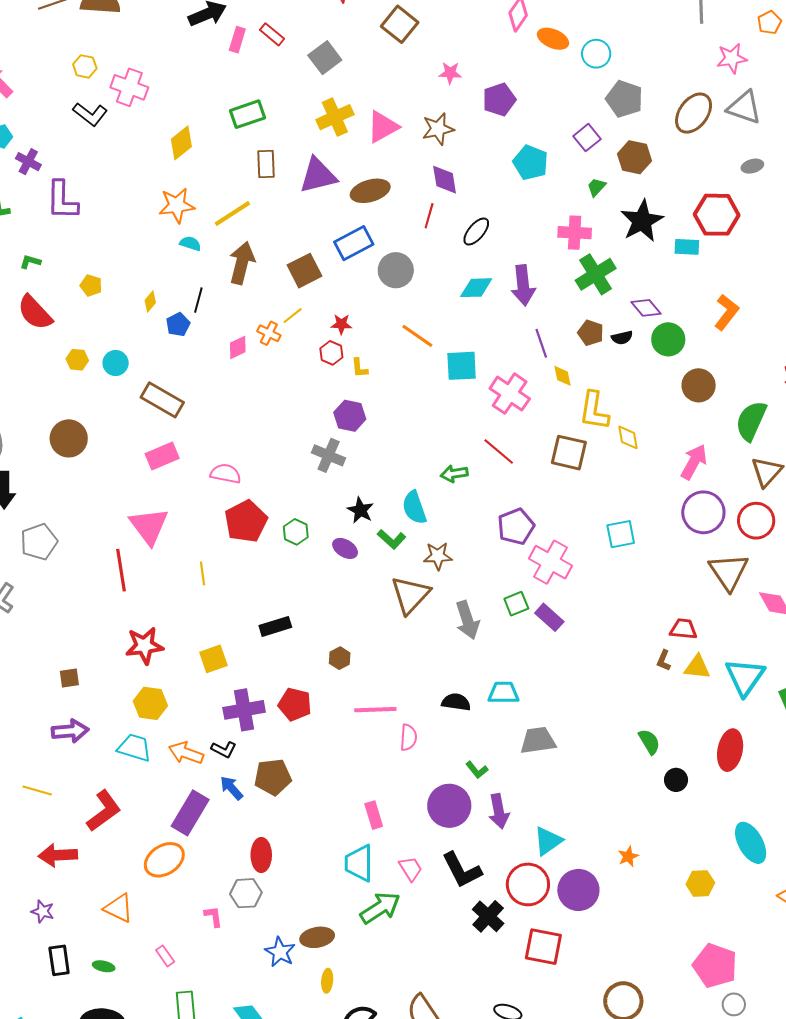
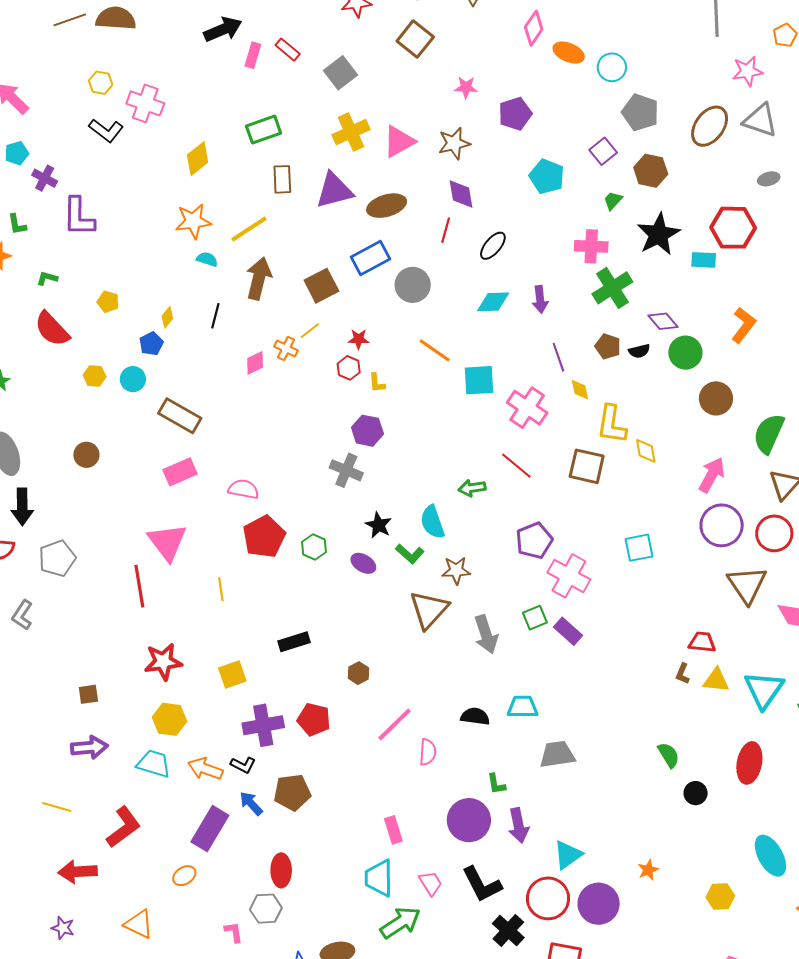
purple arrow: (523, 285) -> (540, 299), size x0.7
blue pentagon: (178, 325) -> (151, 344), moved
brown circle: (69, 438) -> (86, 455), size x0.7
pink line: (375, 710) -> (395, 724), turned -42
green L-shape: (477, 770) -> (496, 784), turned 30
orange ellipse: (164, 860) -> (184, 876), size x0.6

